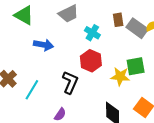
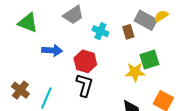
brown rectangle: (118, 20) -> (128, 32), moved
red hexagon: (91, 61) -> (85, 61), moved

